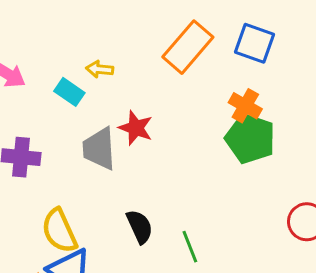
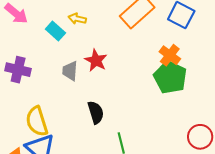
gray trapezoid: (99, 149) -> (70, 71), size x0.7
black semicircle: (140, 227) -> (96, 112), moved

